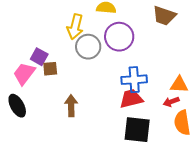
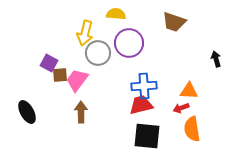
pink trapezoid: (24, 74) -> (77, 80), moved

